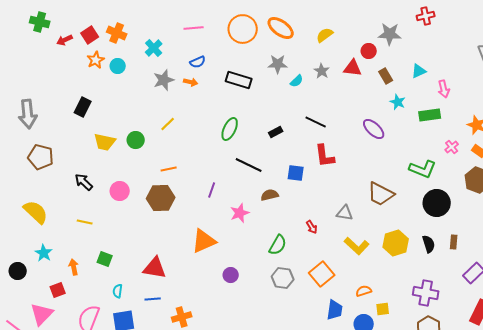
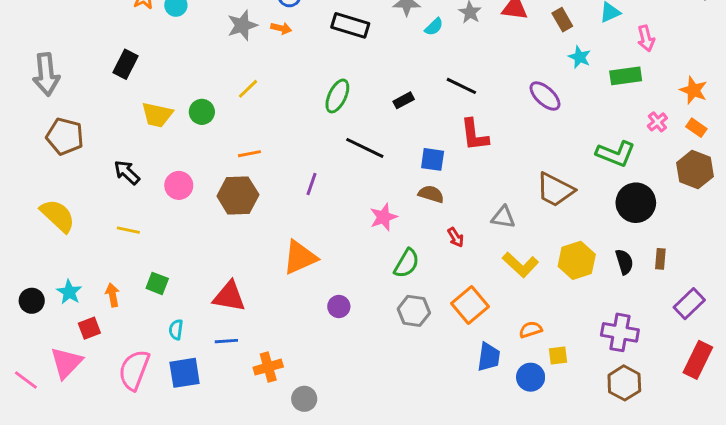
brown semicircle: (270, 195) -> (431, 194), moved, turned 30
pink star: (240, 213) -> (384, 217), moved
cyan star: (44, 253) -> (69, 292), moved

